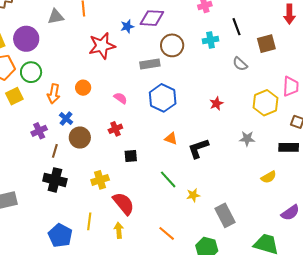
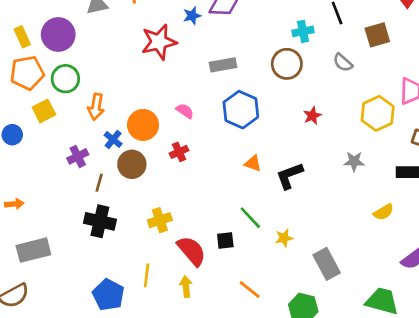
brown circle: (172, 45) -> (287, 64), moved
orange circle: (83, 88) -> (143, 125), moved, size x1.5
black square: (131, 156) -> (225, 240), moved

